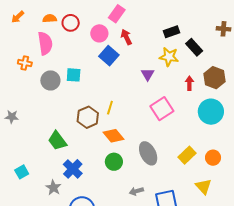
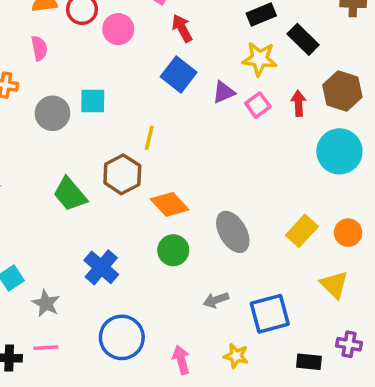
pink circle: (99, 33) -> (118, 29), moved
pink semicircle: (45, 43) -> (39, 48), size x0.6
blue square: (109, 56) -> (179, 75), moved
purple triangle: (148, 74) -> (224, 92), turned 40
yellow line: (110, 108) -> (149, 138), moved
pink square: (162, 109) -> (258, 105), moved, size x0.6
green trapezoid: (57, 141) -> (70, 194), moved
gray star: (53, 188) -> (46, 303), moved

